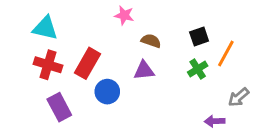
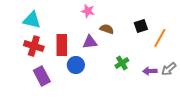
red rectangle: (88, 63) -> (62, 45), turned -30
green cross: (198, 69) -> (122, 63), moved
purple triangle: (144, 70) -> (90, 42), moved
purple arrow: (215, 121) -> (150, 71), moved

